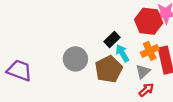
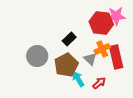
cyan arrow: (122, 53) -> (78, 79), moved
gray triangle: (143, 72) -> (90, 59), moved, turned -32

